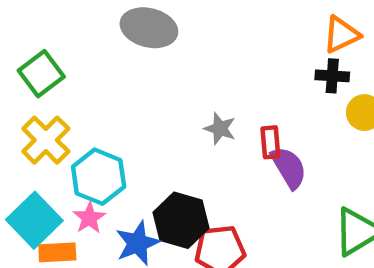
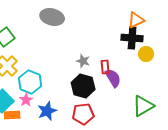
black cross: (332, 76) -> (132, 38), size x1.5
black hexagon: (181, 220) -> (83, 86), moved

